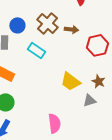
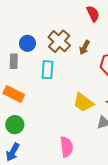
brown arrow: (71, 29) -> (84, 48), turned 112
cyan rectangle: (36, 50) -> (48, 70), turned 60

